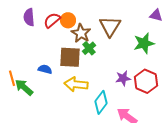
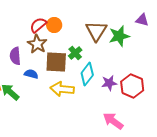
purple semicircle: (29, 17) -> (15, 56), moved
brown star: (81, 33) -> (37, 44), moved
green star: (144, 43) -> (119, 36), moved
cyan diamond: (101, 102) -> (87, 74), moved

